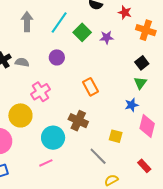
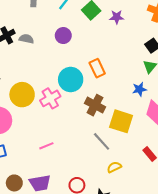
pink cross: (41, 92) -> (50, 98), moved
brown cross: (78, 121) -> (95, 105), moved
yellow square: (116, 136) -> (121, 121), size x1.6
cyan circle: (53, 138) -> (71, 80), moved

